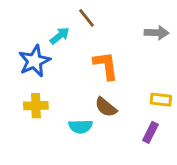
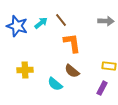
brown line: (87, 18) -> (61, 20), moved
blue star: (34, 61) -> (17, 26), moved, turned -30
cyan semicircle: (81, 126) -> (55, 84), turned 42

